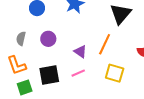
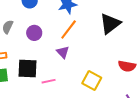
orange line: (105, 44) -> (69, 30), moved
pink line: (78, 73) -> (49, 81), moved

